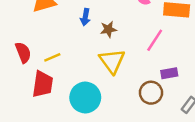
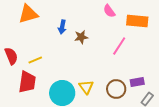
yellow triangle: (112, 61) -> (86, 87), moved, size x0.7
purple rectangle: (169, 73) -> (137, 82), moved

